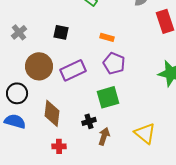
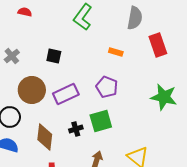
orange rectangle: (107, 37) -> (116, 52), moved
black cross: (89, 121) -> (76, 129), moved

